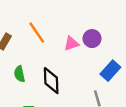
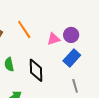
blue rectangle: (110, 71) -> (72, 58), moved

